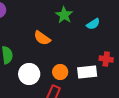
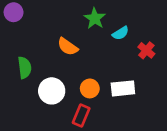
cyan semicircle: (93, 24) -> (121, 33), moved
red cross: (106, 59) -> (146, 50), moved, turned 32

